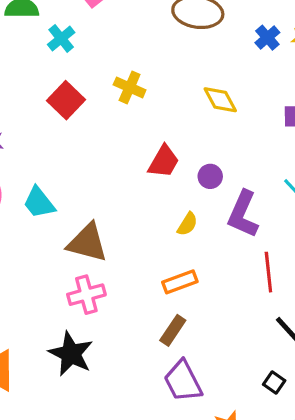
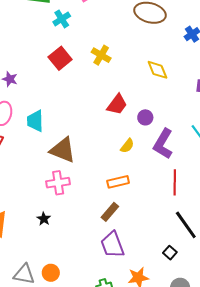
cyan trapezoid: (39, 203) -> (35, 121), turned 30
black star: (71, 354) -> (44, 219), size x0.5

